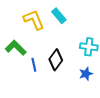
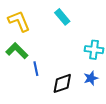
yellow L-shape: (34, 20) -> (19, 21), moved
black diamond: (56, 60) -> (62, 83), moved, turned 35

